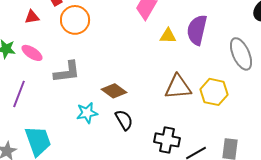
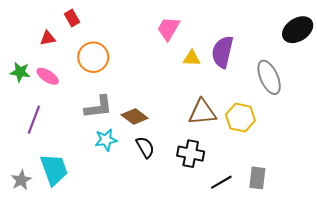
orange circle: (75, 20) -> (93, 57), moved
gray L-shape: (67, 72) -> (99, 107), moved
black cross: (167, 140) -> (191, 154), moved

